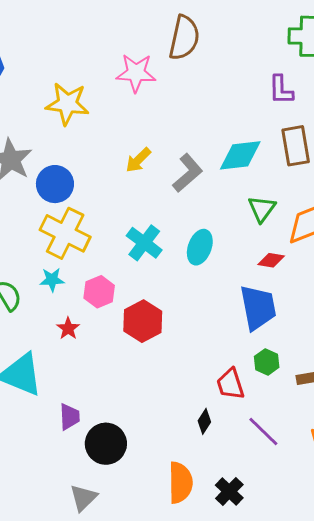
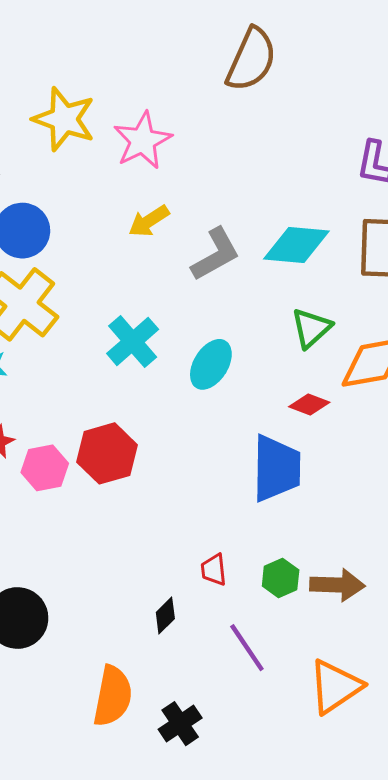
pink star: (136, 73) -> (142, 141), moved, turned 30
pink hexagon: (99, 292) -> (45, 468), moved
green hexagon: (267, 362) -> (281, 578), moved
red trapezoid: (230, 384) -> (214, 570), size x0.7

